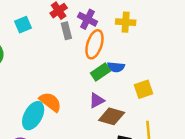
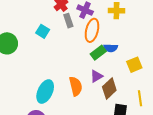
cyan square: (23, 25) -> (43, 31), moved, turned -32
orange semicircle: (50, 102) -> (76, 86), moved, turned 42
brown diamond: (112, 116) -> (109, 88), turned -55

